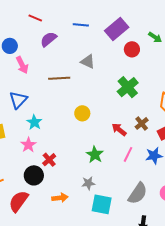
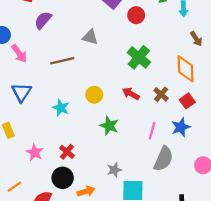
cyan star: (34, 122) -> (61, 108), moved
red arrow: (119, 130) -> (131, 94), moved
pink star: (28, 145) -> (35, 152), moved
green star: (95, 155) -> (109, 126), moved
black circle: (34, 175) -> (63, 178), moved
gray semicircle: (138, 193) -> (163, 159), moved

